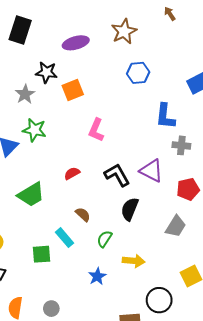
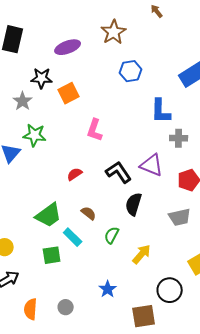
green trapezoid: (31, 195) -> (49, 215), moved
gray trapezoid: (176, 226) -> (180, 217), turned 50
yellow arrow: (134, 261) -> (142, 254), turned -50
blue star: (97, 276) -> (108, 289), moved

